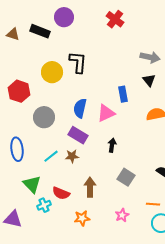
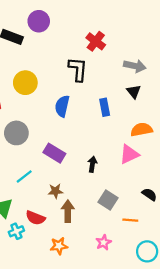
red cross: (115, 19) -> (96, 41), moved
black L-shape: (78, 62) -> (78, 69), moved
blue semicircle: (80, 108) -> (62, 106), moved
pink triangle: (106, 113) -> (129, 154), moved
brown star: (72, 156) -> (55, 191), moved
orange line: (153, 204) -> (130, 220), moved

